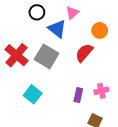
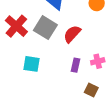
red semicircle: (84, 53) -> (72, 34), moved
cyan square: (33, 94) -> (31, 64), turned -30

